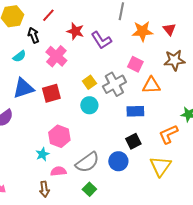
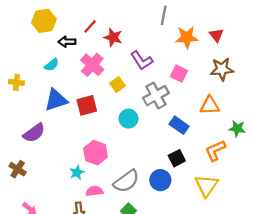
red line: (48, 15) -> (90, 26), moved
black arrow: (33, 35) -> (67, 42), turned -70
purple L-shape: (101, 40) -> (142, 60), moved
yellow square: (89, 82) -> (118, 85), moved
orange triangle: (151, 85) -> (210, 105), moved
blue rectangle: (135, 111) -> (179, 125), turned 36

